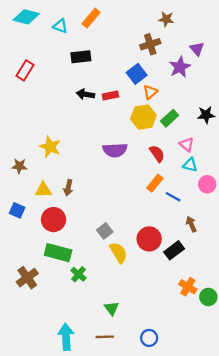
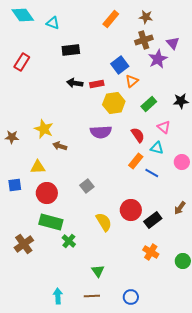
cyan diamond: (26, 17) -> (23, 15), turned 40
orange rectangle: (91, 18) -> (111, 19), moved
brown cross: (150, 44) -> (144, 40), moved
yellow hexagon: (143, 117) -> (114, 103), moved
cyan triangle: (190, 165) -> (157, 148), moved
brown star: (19, 166) -> (12, 137), moved
brown arrow: (68, 188) -> (60, 146), moved, turned 96
blue square: (17, 210) -> (15, 185), turned -32
brown arrow: (191, 224) -> (180, 208), moved, turned -120
gray square: (105, 231) -> (87, 186), moved
orange cross: (188, 287) -> (151, 252), moved
cyan arrow: (66, 337) -> (58, 296), size x0.7

